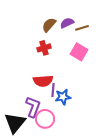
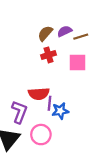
red cross: (44, 48) -> (48, 55), moved
pink square: (79, 52) -> (78, 62), turned -30
purple L-shape: (33, 107) -> (19, 112), moved

